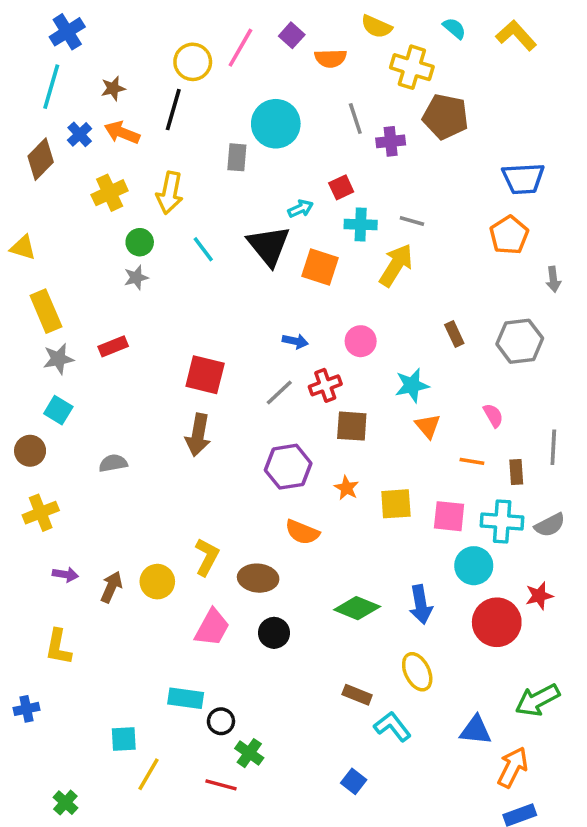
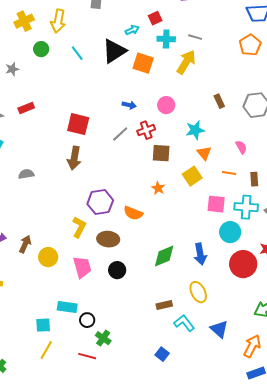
black triangle: (269, 246) -> (114, 51), turned 36
gray star: (136, 278) -> (12, 69), moved
purple hexagon: (288, 467) -> (100, 202), moved
yellow square: (396, 504) -> (192, 176), moved, turned -30
yellow circle: (157, 582) -> (48, 257), moved
green diamond: (357, 608) -> (164, 256), turned -45
pink trapezoid: (212, 628) -> (82, 267), turned -45
brown rectangle: (357, 695) -> (164, 305), turned -35
blue triangle: (476, 730) -> (219, 329), moved, turned 36
cyan square: (124, 739) -> (43, 325), moved

